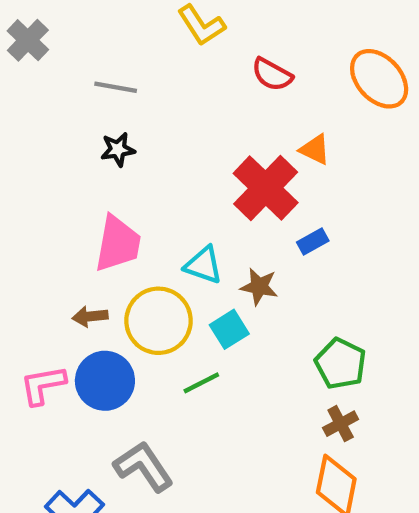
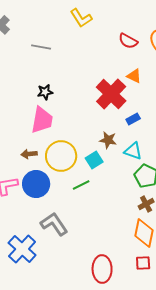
red semicircle: (272, 74) -> (128, 41), moved
black star: (118, 149) -> (45, 92), moved
cyan triangle: (203, 265) -> (133, 151), moved

